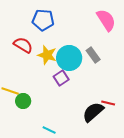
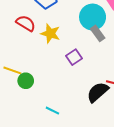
cyan circle: (69, 58) -> (93, 17), moved
purple square: (61, 78) -> (74, 57), moved

